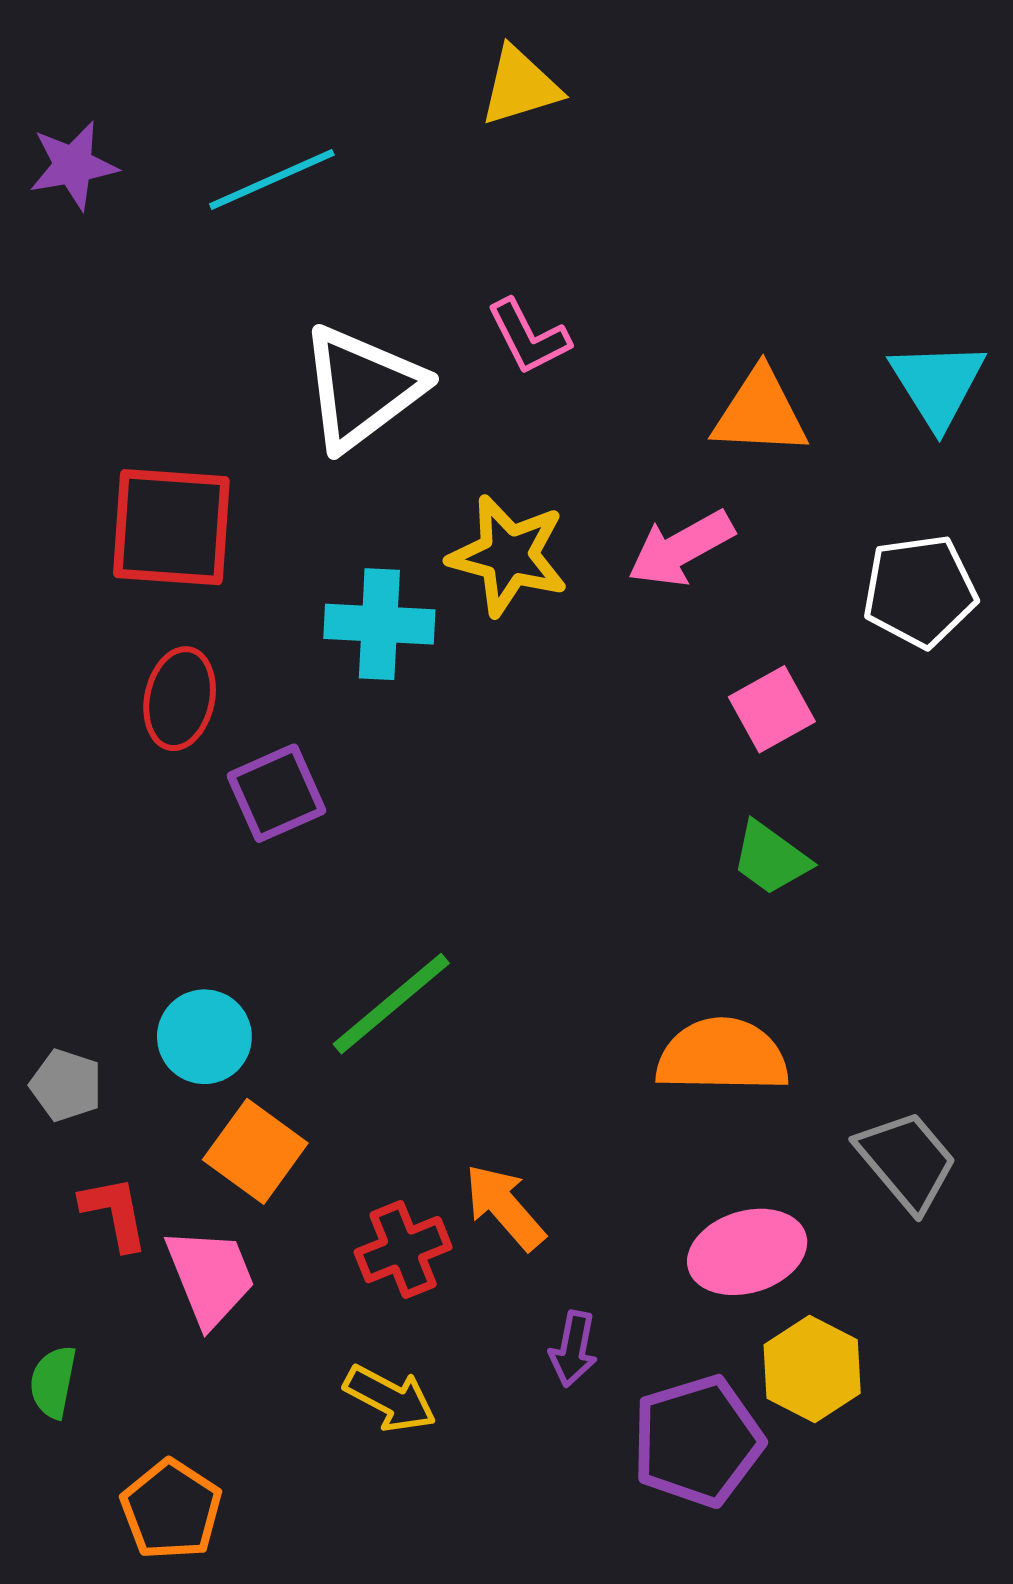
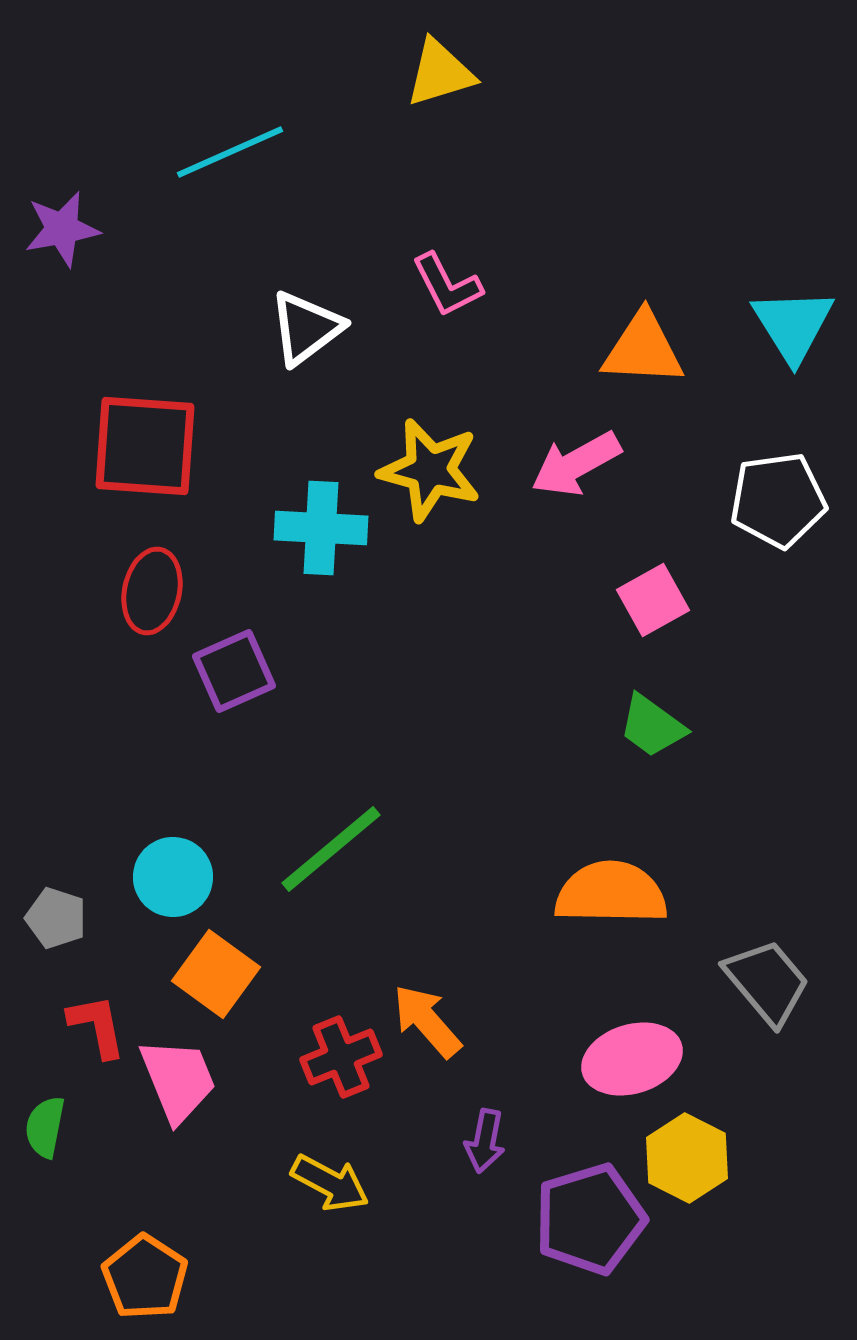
purple star: (73, 165) -> (62, 229), moved
white triangle: (362, 388) -> (306, 328), size x0.7
green semicircle: (53, 1382) -> (45, 1127), moved

